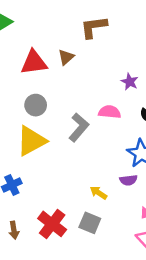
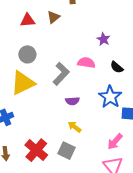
red triangle: (34, 62) -> (28, 20), size x0.7
purple semicircle: (128, 180) -> (72, 101), moved

